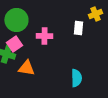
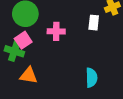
orange triangle: (26, 68) -> (29, 75), moved

